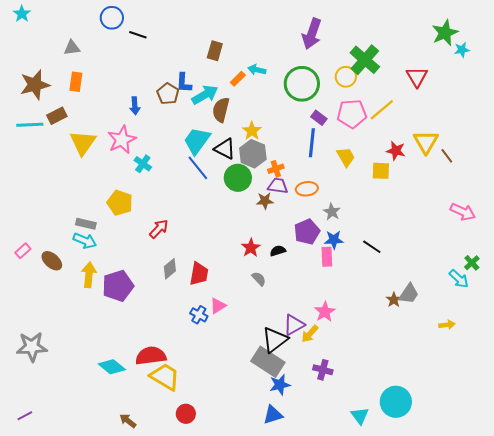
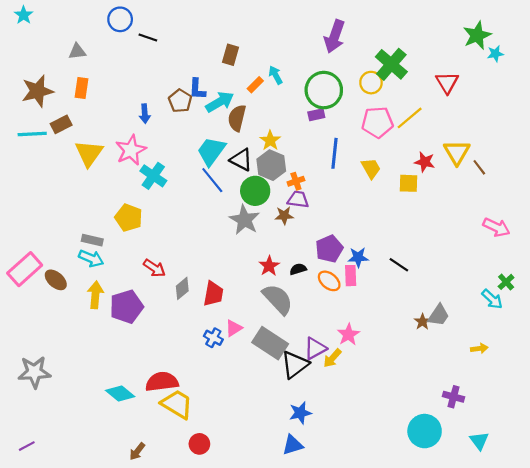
cyan arrow: (257, 70) -> (276, 75), turned 48
purple rectangle: (319, 118) -> (316, 115), moved, turned -49
cyan cross: (143, 164) -> (153, 176), size x1.4
orange ellipse: (307, 189) -> (329, 281), moved, turned 45
gray star: (332, 212) -> (244, 220), moved, size x1.6
red arrow: (159, 229) -> (154, 268), moved, turned 80
pink rectangle: (23, 251) -> (25, 269), size x2.0
gray semicircle: (259, 279) -> (278, 299), size x2.0
gray rectangle: (268, 362) -> (270, 343), moved
purple cross: (323, 370) -> (454, 397), moved
cyan triangle: (360, 416) -> (479, 441), moved
brown arrow: (128, 421) -> (137, 451), turned -90

